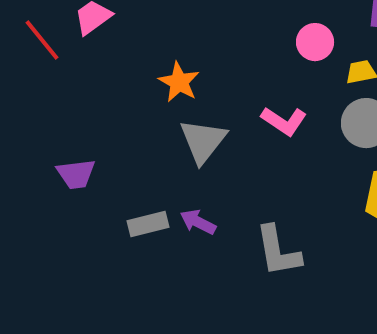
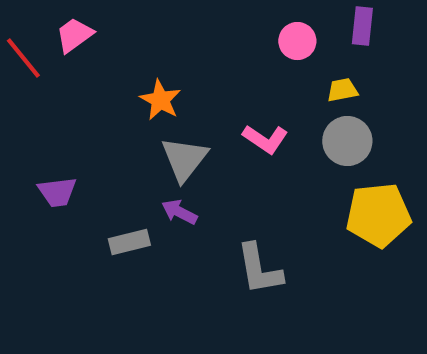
pink circle: (315, 42) -> (297, 41), moved
purple arrow: (198, 222) -> (179, 212), moved

